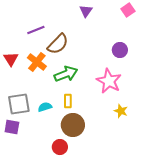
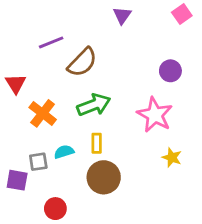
orange cross: (37, 62) -> (43, 113), moved
gray square: (19, 104) -> (38, 162), moved, size x0.6
red circle: (60, 147) -> (55, 209), moved

